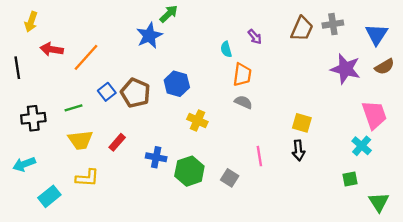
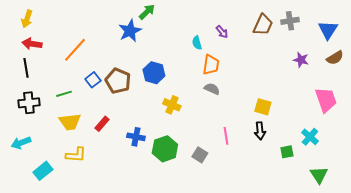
red arrow: (52, 49) -> (32, 44), moved
black line: (17, 68) -> (26, 68), moved
purple star: (346, 69) -> (301, 60), size x0.6
cyan cross: (362, 146) -> (310, 137), moved
green square: (350, 179) -> (287, 152), moved
green triangle: (379, 202) -> (319, 175), moved

